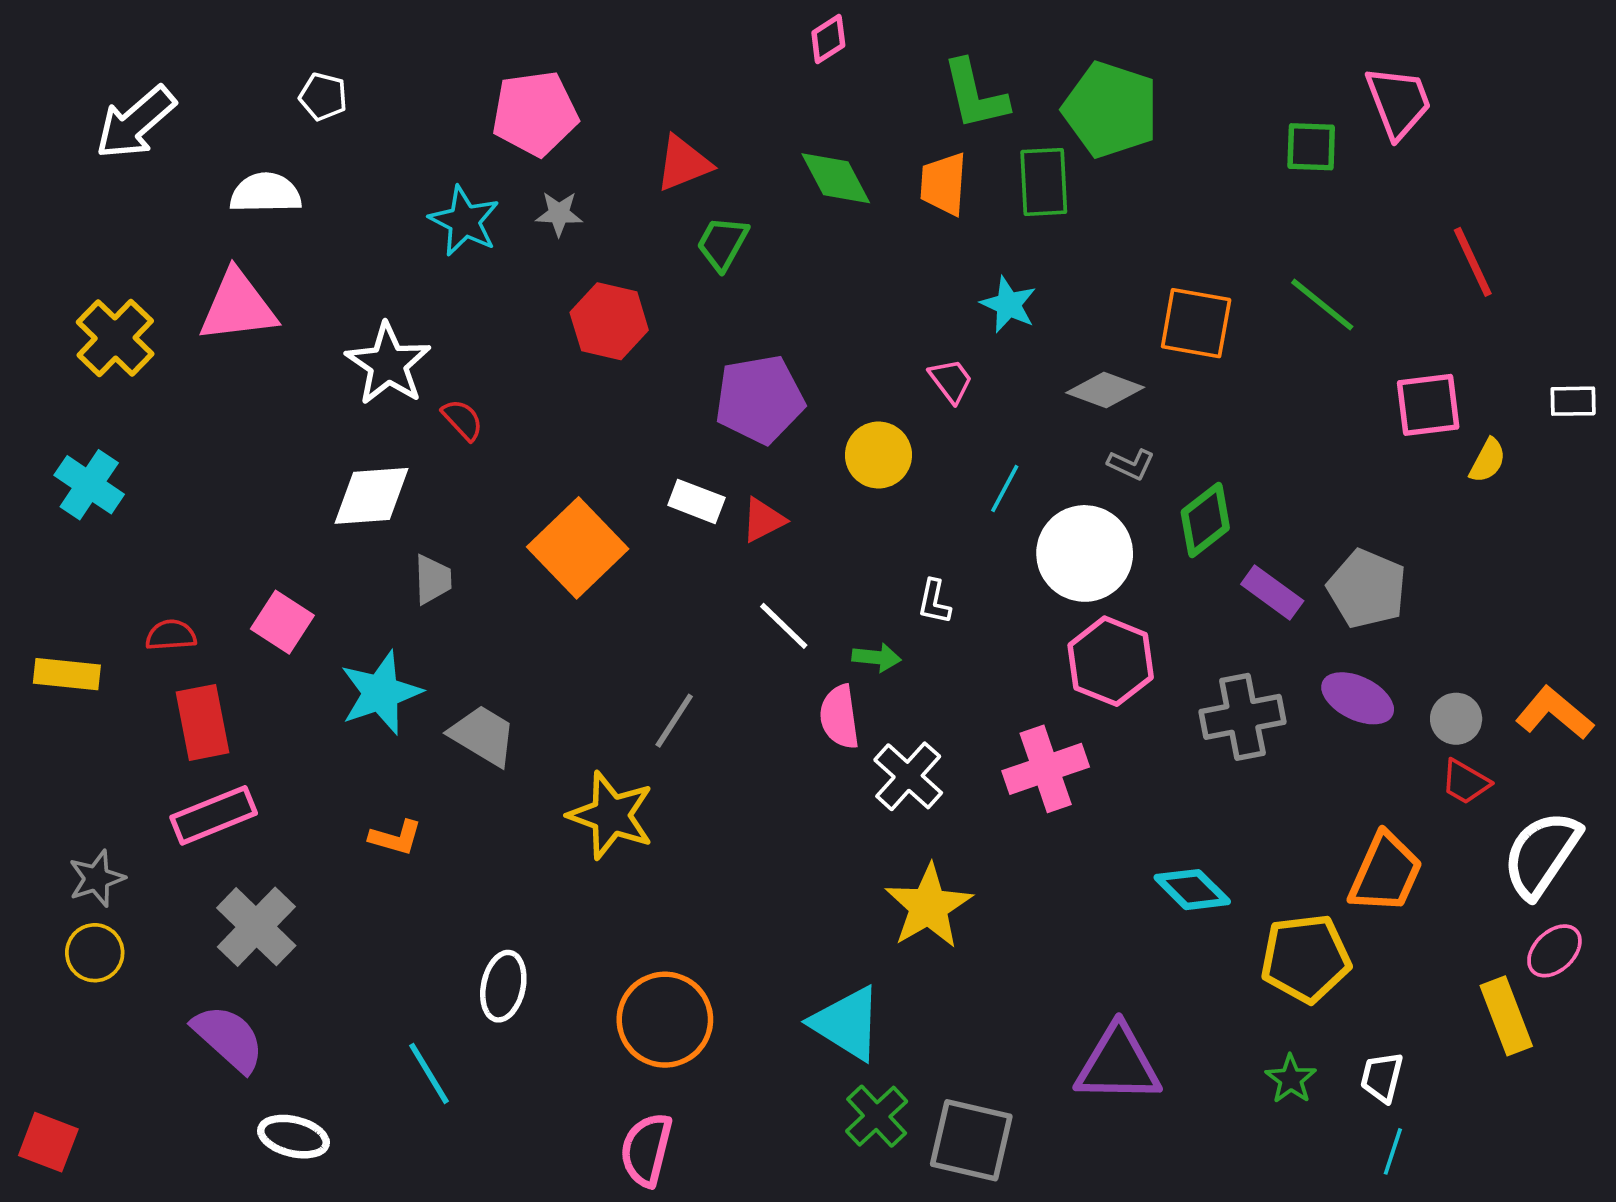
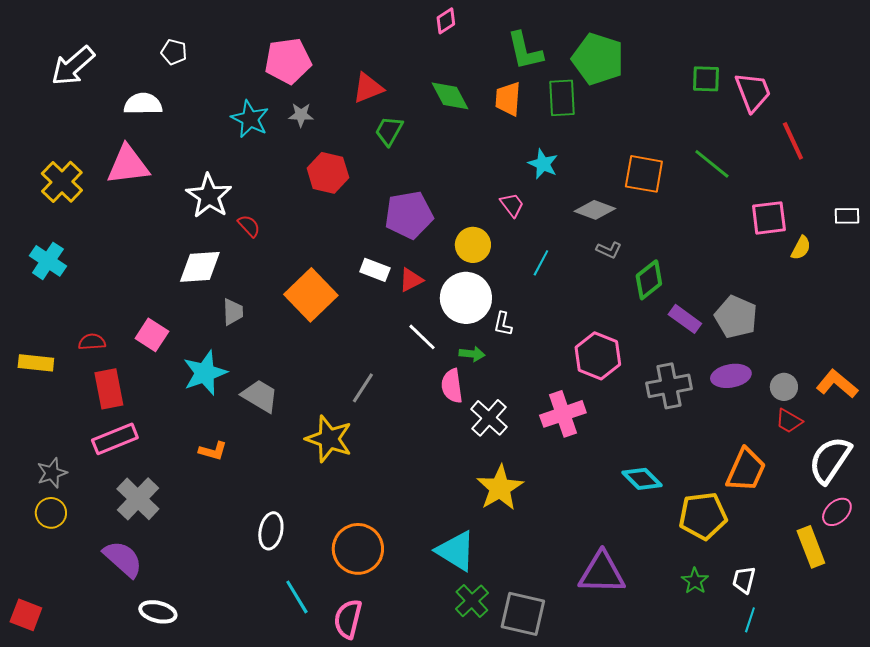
pink trapezoid: (1398, 102) -> (753, 92), moved
white circle: (1085, 553) -> (466, 298), moved
purple ellipse: (1358, 698) -> (731, 376), turned -36
cyan line: (429, 1073) -> (297, 597), moved

